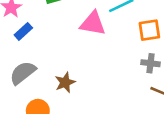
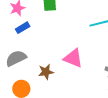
pink triangle: (93, 23) -> (73, 58), moved

